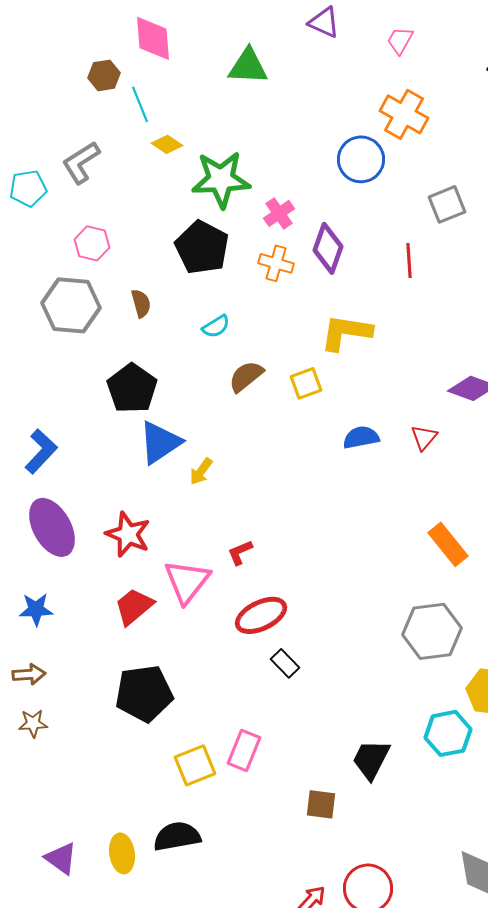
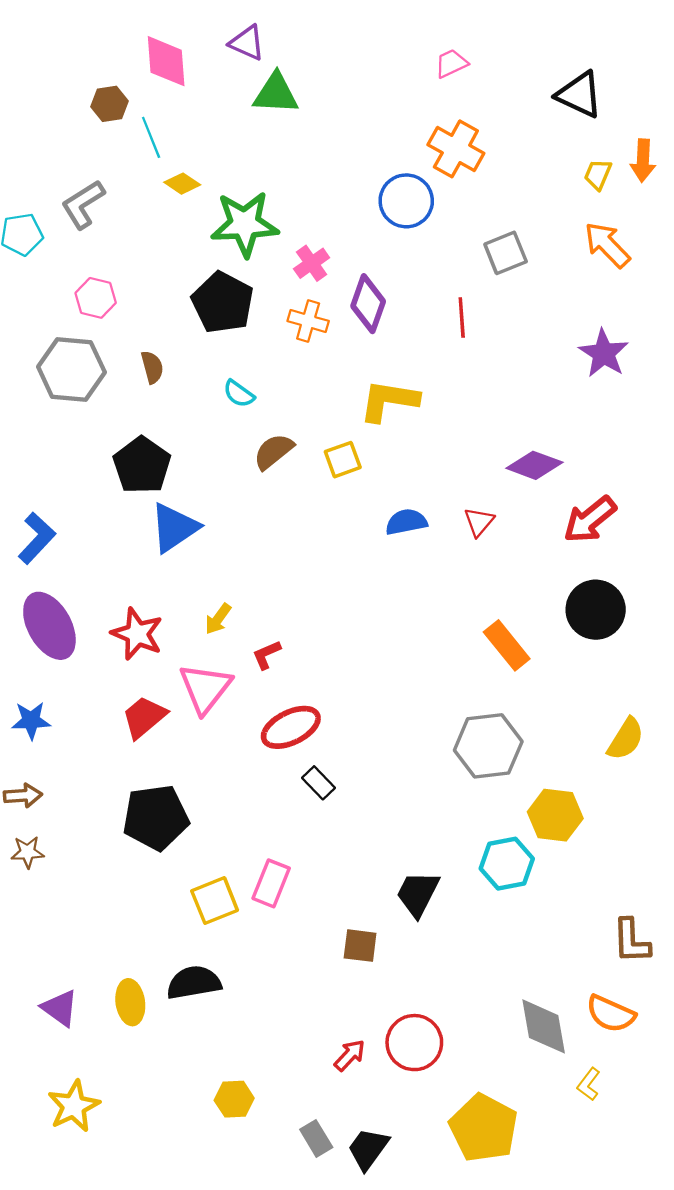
purple triangle: (324, 22) -> (247, 43), moved
pink trapezoid: (400, 40) -> (451, 64), turned 36
cyan semicircle: (216, 326) -> (239, 394), turned 68
yellow arrow: (201, 471) -> (218, 619), moved

